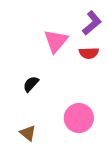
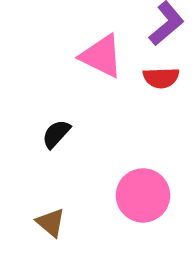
pink triangle: (56, 41) -> (101, 56), turned -44

